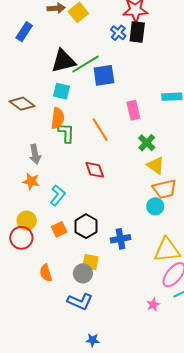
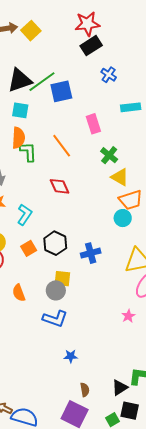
black rectangle: (137, 32) -> (91, 46), turned 55
blue cross: (118, 33) -> (109, 75), moved

